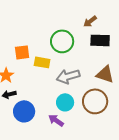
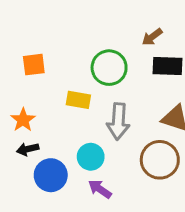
orange square: (22, 52) -> (34, 65), moved
gray arrow: (68, 76) -> (118, 121), turned -70
cyan circle: (65, 102) -> (91, 157), moved

